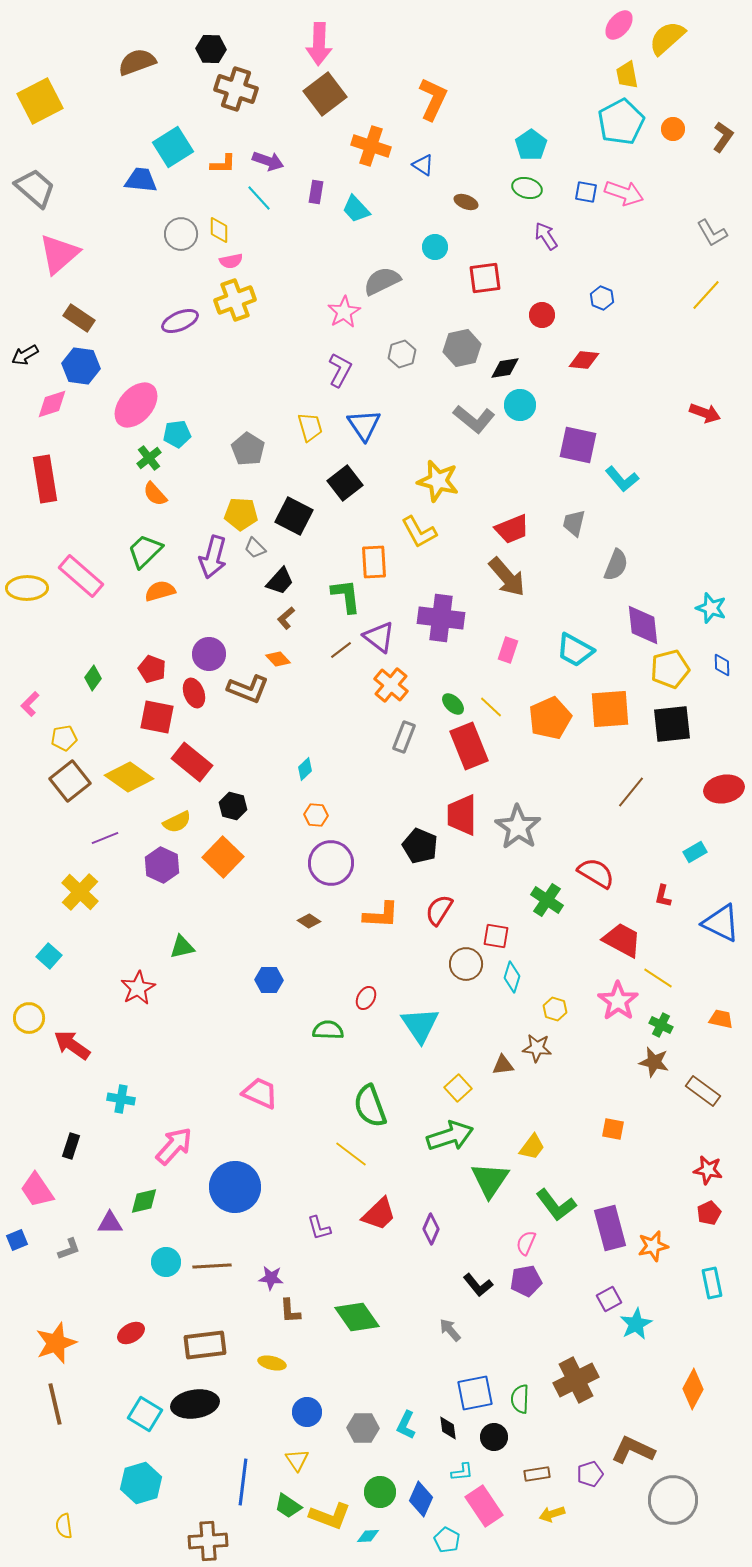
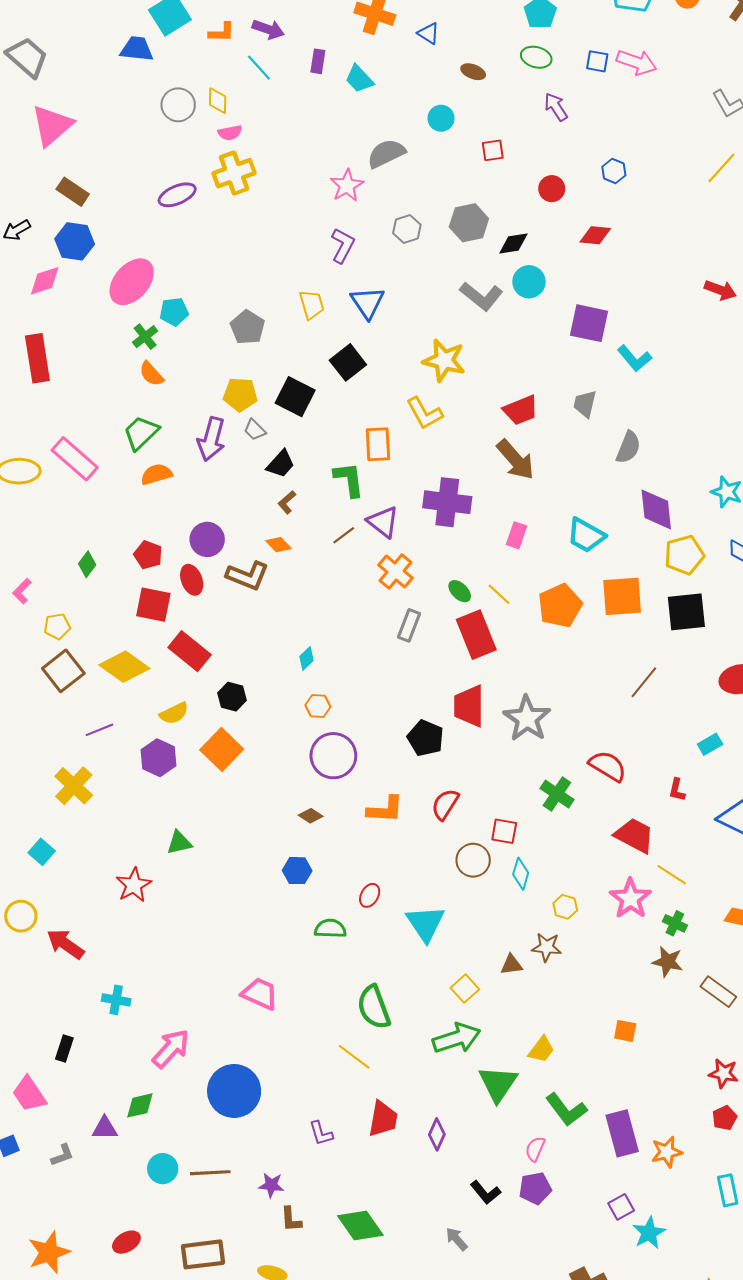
red square: (485, 278) -> (493, 150), size x0.7
blue hexagon: (269, 980) -> (297, 871), moved
red trapezoid: (379, 1214) -> (383, 1119), turned -36

